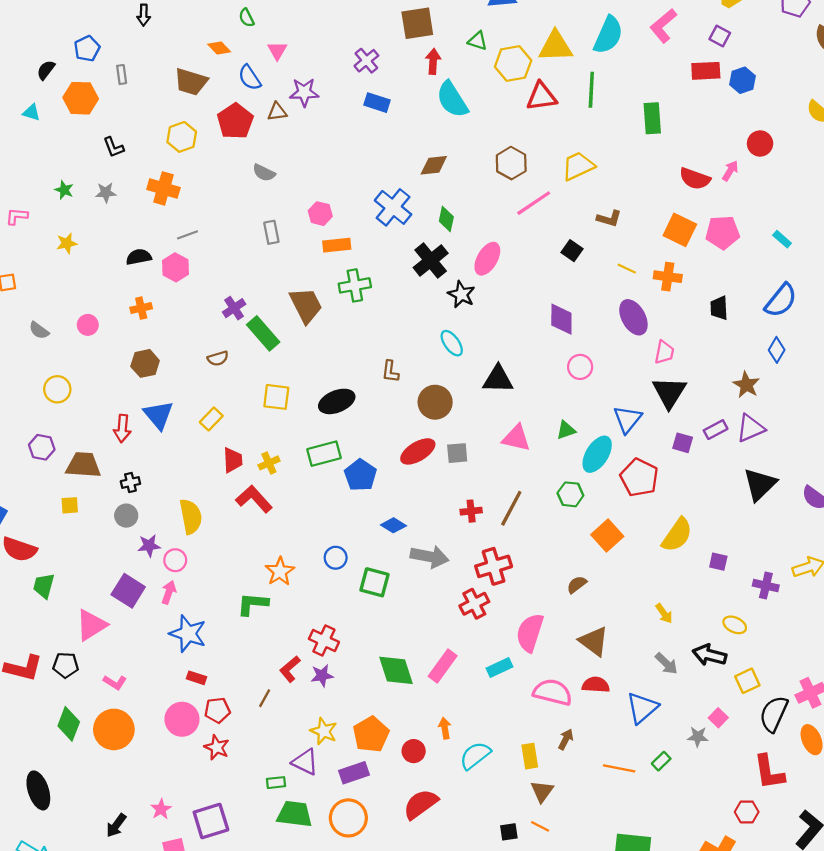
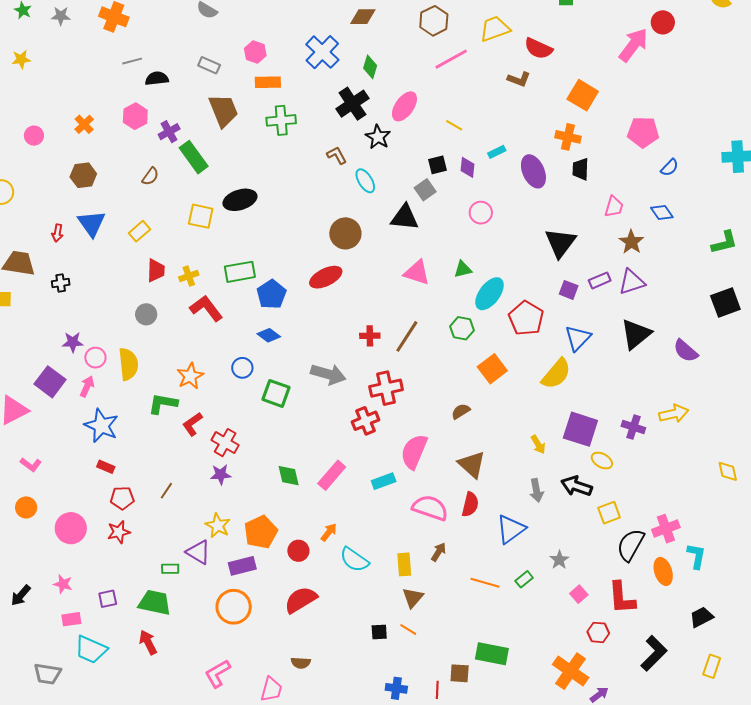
pink arrow: (730, 171) -> (633, 45), size x1.8
red semicircle: (695, 179) -> (538, 48), moved
gray rectangle: (271, 232) -> (209, 65), turned -60
pink pentagon: (723, 232) -> (643, 132), moved
cyan rectangle: (782, 239) -> (497, 152), moved, turned -72
black square: (572, 251) -> (438, 165), moved, turned 36
black semicircle: (139, 257) -> (157, 78), moved
pink hexagon: (175, 267) -> (135, 116), moved
yellow line: (627, 269) -> (454, 125), moved
blue semicircle: (781, 300) -> (670, 168), size x0.6
brown trapezoid: (306, 305) -> (223, 111), moved
orange cross: (141, 308) -> (84, 124), turned -36
black trapezoid: (719, 308) -> (580, 169), moved
purple diamond: (561, 319) -> (467, 167), size x0.7
blue diamond: (777, 350) -> (662, 212), turned -70
pink trapezoid: (664, 352) -> (614, 207), moved
brown semicircle: (218, 358) -> (150, 176), turned -42
brown L-shape: (390, 371) -> (337, 155), moved, turned 140
black ellipse: (337, 401) -> (240, 200), moved
blue triangle: (627, 419) -> (578, 338), moved
red arrow: (122, 428) -> (57, 233), size x0.7
gray square: (457, 453) -> (425, 190), moved, turned -35
red L-shape: (254, 499) -> (206, 308), moved
gray circle: (126, 516) -> (146, 314), moved
yellow semicircle: (191, 517) -> (128, 364), moved
blue diamond: (393, 525) -> (269, 335), moved
purple square: (718, 562) -> (580, 429), moved, size x2.0
gray arrow: (666, 663) -> (536, 490), turned 30
red L-shape: (290, 669) -> (192, 424), moved
green diamond: (396, 670) -> (289, 476), size x0.7
red semicircle: (596, 685) -> (470, 504), turned 95
pink square: (718, 718) -> (579, 594), moved
pink circle: (182, 719) -> (71, 528), moved
orange arrow: (445, 728) -> (329, 532), turned 42
orange circle: (114, 729) -> (26, 507), size x0.6
gray star: (698, 737) -> (559, 560), turned 30
red star: (217, 747) -> (119, 532), turned 30
cyan semicircle: (475, 756) -> (354, 560), turned -112
pink star: (161, 809) -> (63, 584), turned -30
green trapezoid: (295, 814) -> (155, 603), moved
purple square: (211, 821) -> (108, 599), size x0.6

